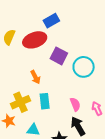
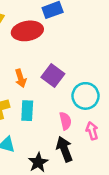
purple square: (59, 56) -> (53, 76), moved
cyan circle: (84, 67) -> (85, 96), moved

